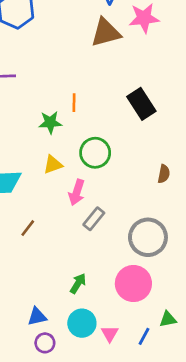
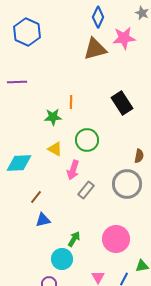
yellow triangle: (53, 165) -> (55, 149), turned 49
gray circle: (148, 237) -> (127, 184), moved
blue triangle: (37, 317) -> (43, 220), moved
cyan circle: (82, 323) -> (62, 259), moved

